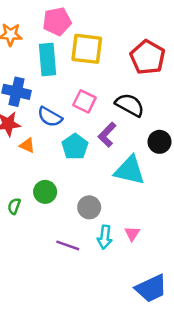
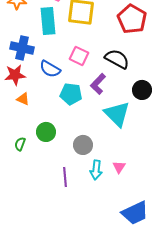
orange triangle: (27, 145) -> (23, 99), moved
cyan pentagon: (75, 147) -> (71, 94), turned -30
cyan triangle: (130, 170) -> (117, 114), turned 32
purple line: (68, 245) -> (65, 177), turned 66

